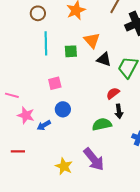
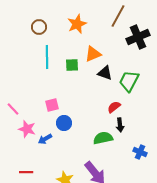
orange triangle: (92, 40) -> (93, 54), turned 48
pink square: (55, 83) -> (52, 105), moved
pink line: (12, 95) -> (13, 109), turned 32
red line: (18, 151) -> (26, 172), moved

